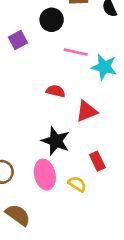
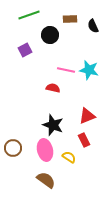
pink line: (76, 52) -> (66, 70), moved
red triangle: (87, 111) -> (87, 116), moved
brown semicircle: (18, 215) -> (46, 180), moved

